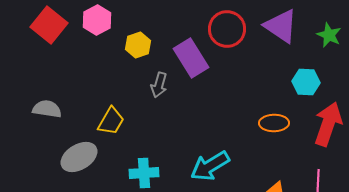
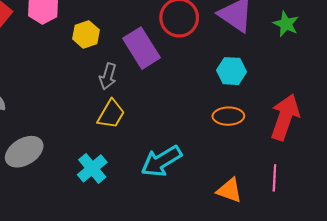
cyan hexagon: (306, 82) -> (232, 71), moved
yellow trapezoid: (111, 121) -> (111, 114), moved
cyan cross: (144, 173) -> (92, 168), turned -36

